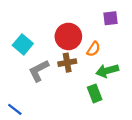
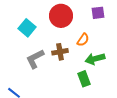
red circle: (68, 36) -> (61, 16), moved
cyan square: (23, 44) -> (27, 28), moved

